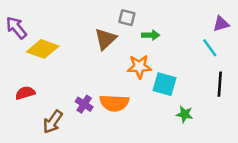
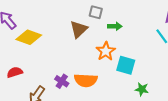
orange star: (139, 67) -> (106, 51), turned -30

